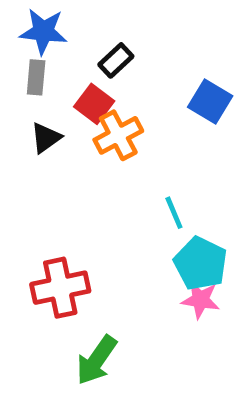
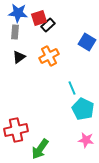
red square: (94, 104) -> (39, 18), moved, turned 35
red cross: (60, 288) -> (16, 130), moved
pink star: (200, 300) -> (86, 140), moved

